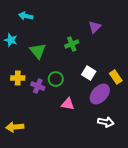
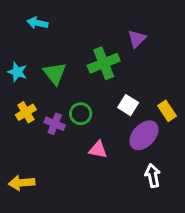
cyan star: (11, 40) -> (17, 72), moved
green cross: (72, 44) -> (104, 63), size x1.5
yellow cross: (18, 78) -> (26, 112), turned -32
white arrow: (106, 122) -> (153, 176), turned -112

